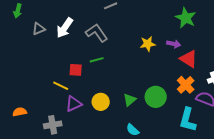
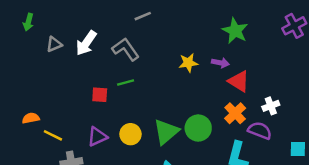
yellow line: (61, 86) -> (53, 135), moved
green triangle: (130, 100) -> (166, 132), size x1.6
orange semicircle: (20, 112) -> (31, 118), moved

